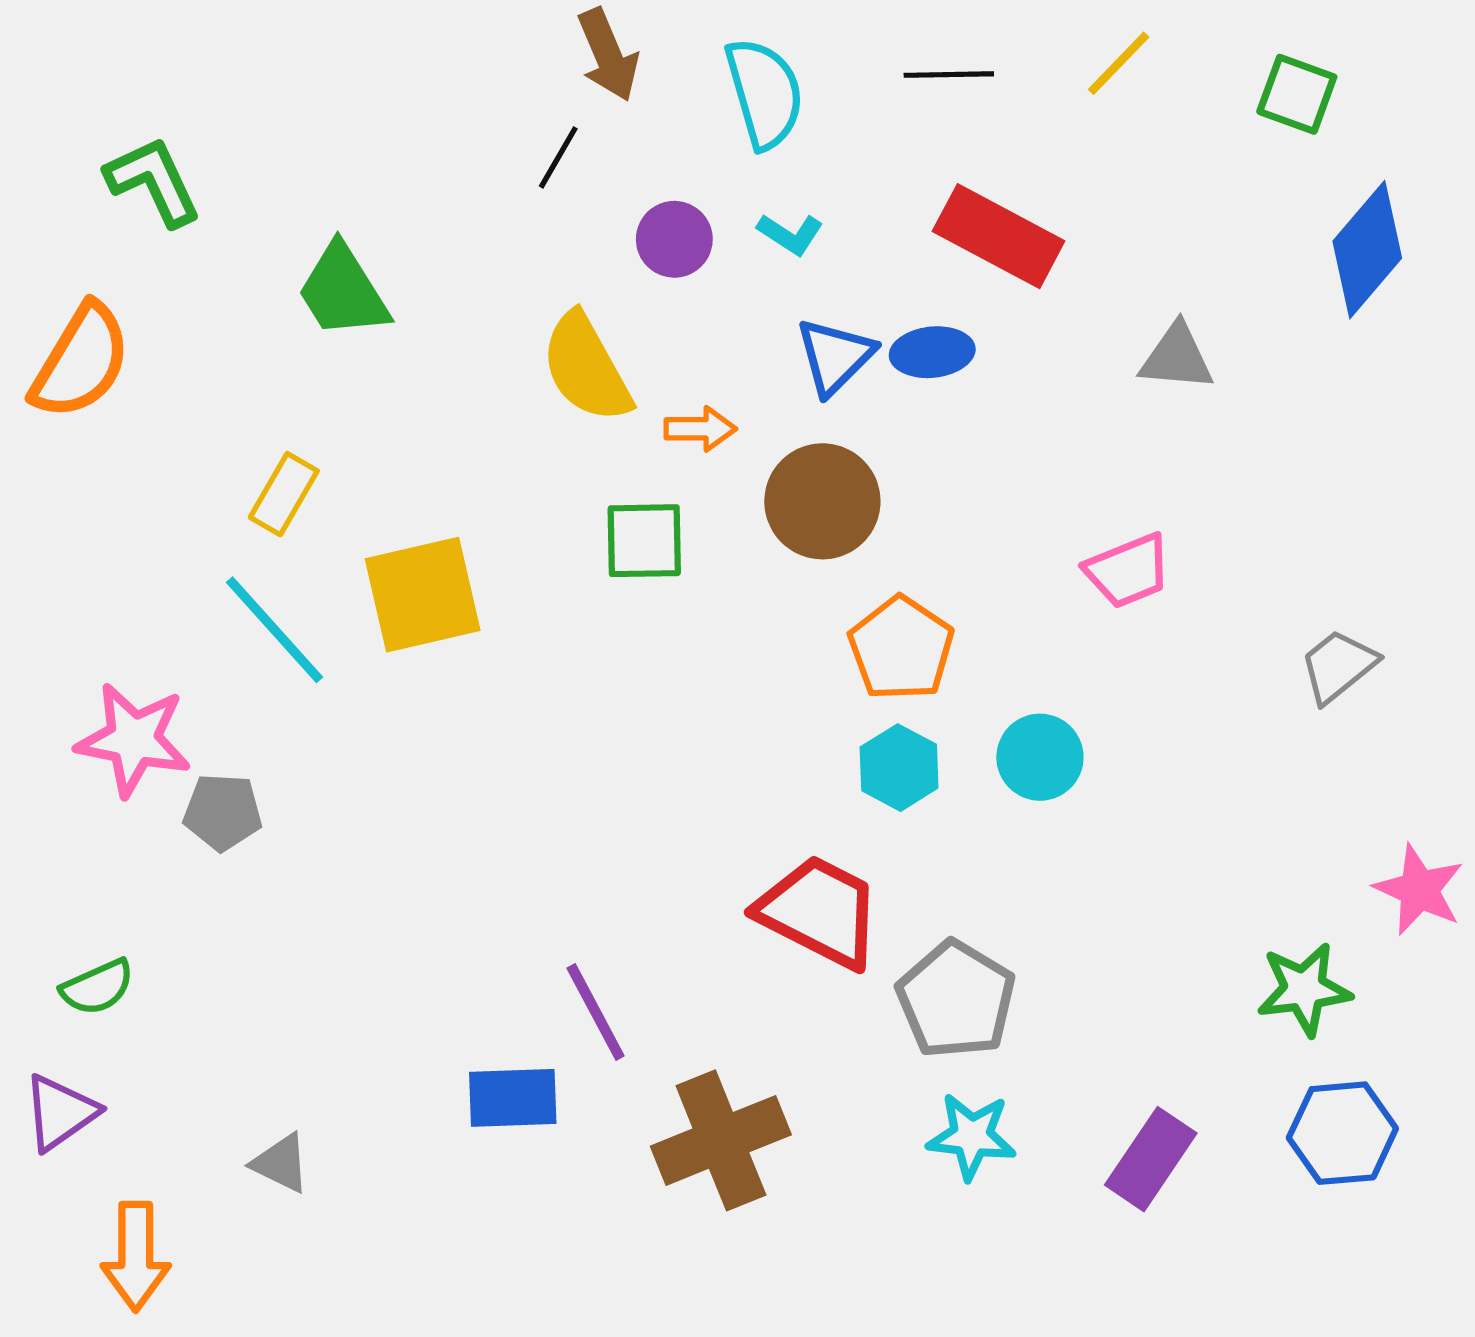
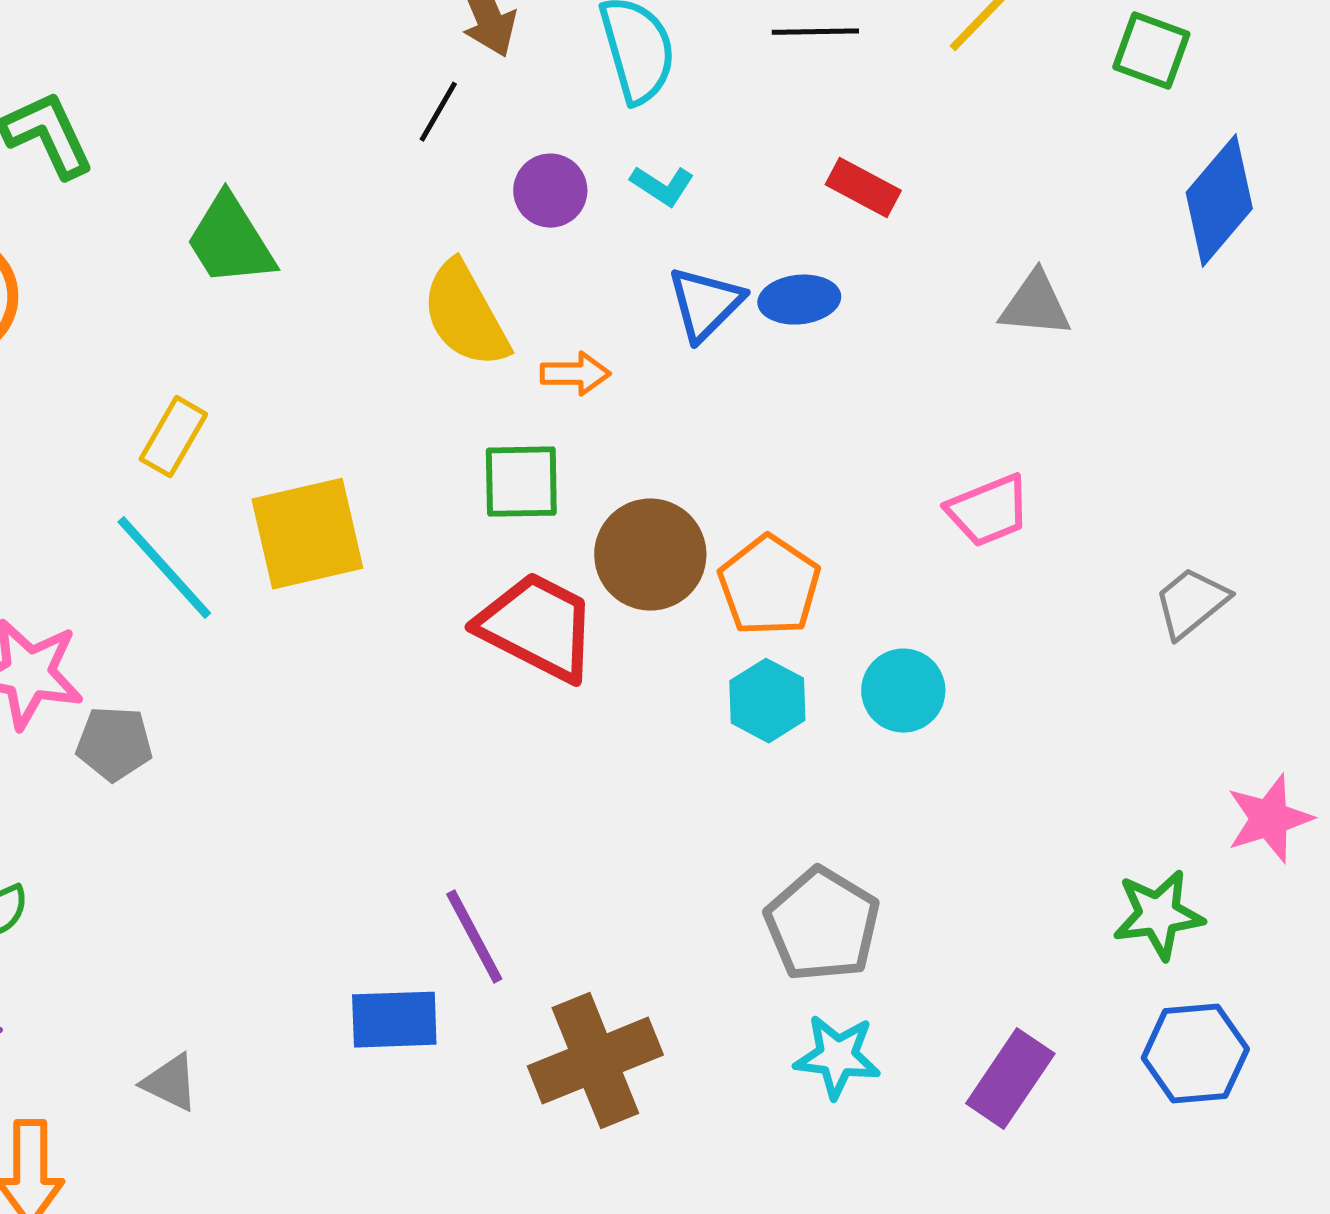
red rectangle: (999, 236) -> (863, 188), size x0.6
brown circle: (822, 501) -> (650, 555), moved
pink star: (1419, 890) -> (1269, 819), turned 30
red trapezoid: (819, 912) -> (537, 627), moved

